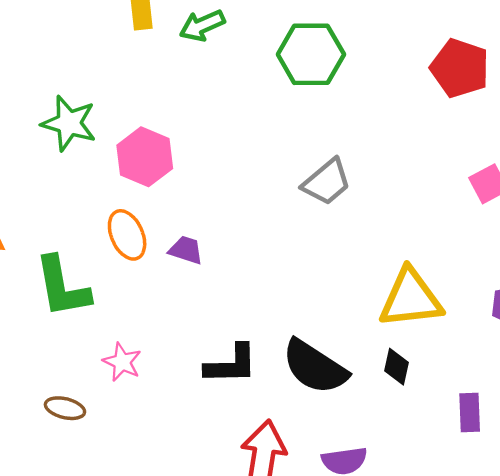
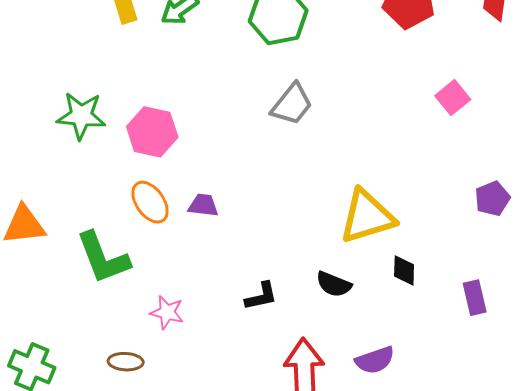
gray trapezoid: (327, 182) -> (292, 104), moved
yellow triangle: (411, 298) -> (367, 216), moved
black L-shape: (231, 364) -> (261, 296), size x0.7
black semicircle: (315, 367) -> (334, 284), size x0.6

